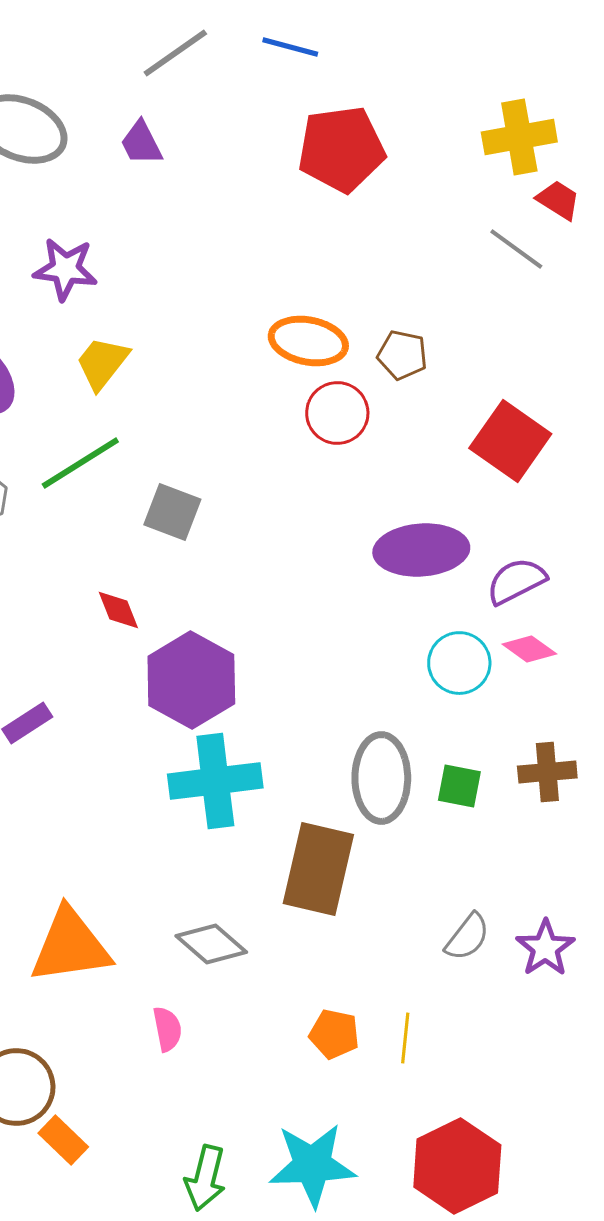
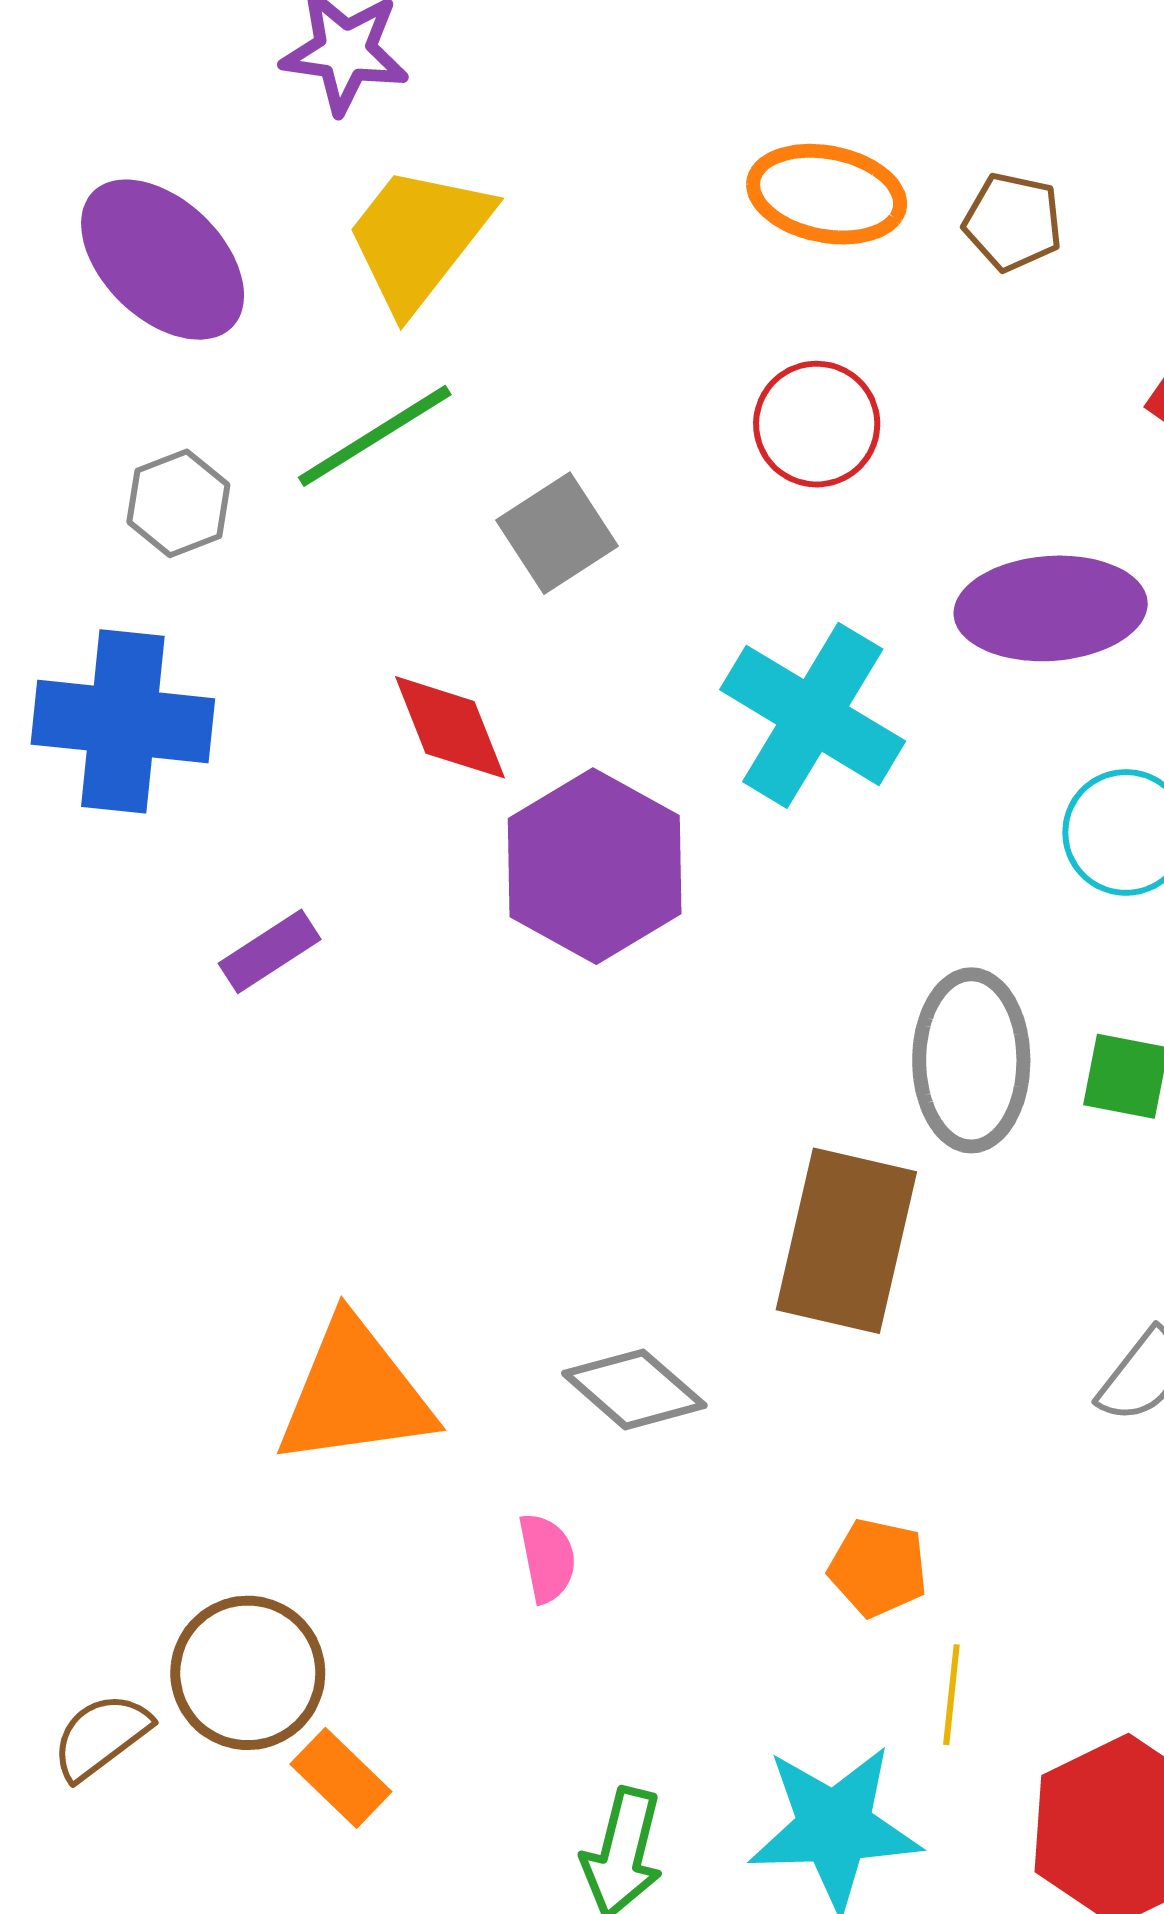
yellow trapezoid: (102, 363) -> (418, 238), size x1.4
red circle: (337, 413) -> (817, 424), moved
gray square: (172, 512) -> (557, 533), turned 36
red diamond: (118, 610) -> (450, 727), size x1.4
cyan cross: (215, 781) -> (813, 715), moved, turned 38
yellow line: (405, 1038) -> (951, 1695), moved

